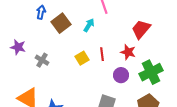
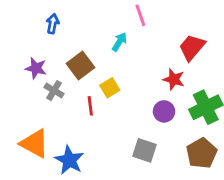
brown square: (61, 23) -> (80, 65), moved
purple star: (18, 47) -> (36, 68), moved
red line: (102, 54) -> (90, 106), moved

